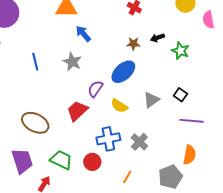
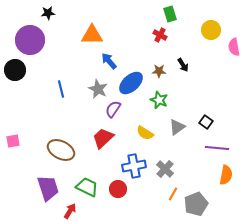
black arrow: (157, 38) -> (183, 65), turned -104
green star: (180, 51) -> (159, 100), moved
blue ellipse: (123, 72) -> (131, 83), moved
purple semicircle: (95, 89) -> (113, 109), moved
orange semicircle: (189, 155) -> (226, 175), moved
orange line: (127, 177) -> (173, 194), moved

